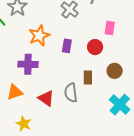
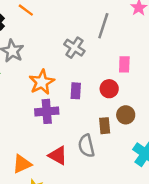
purple cross: (28, 64) -> (47, 111), moved
brown circle: (115, 71) -> (126, 115), moved
orange triangle: (15, 92) -> (22, 164), moved

